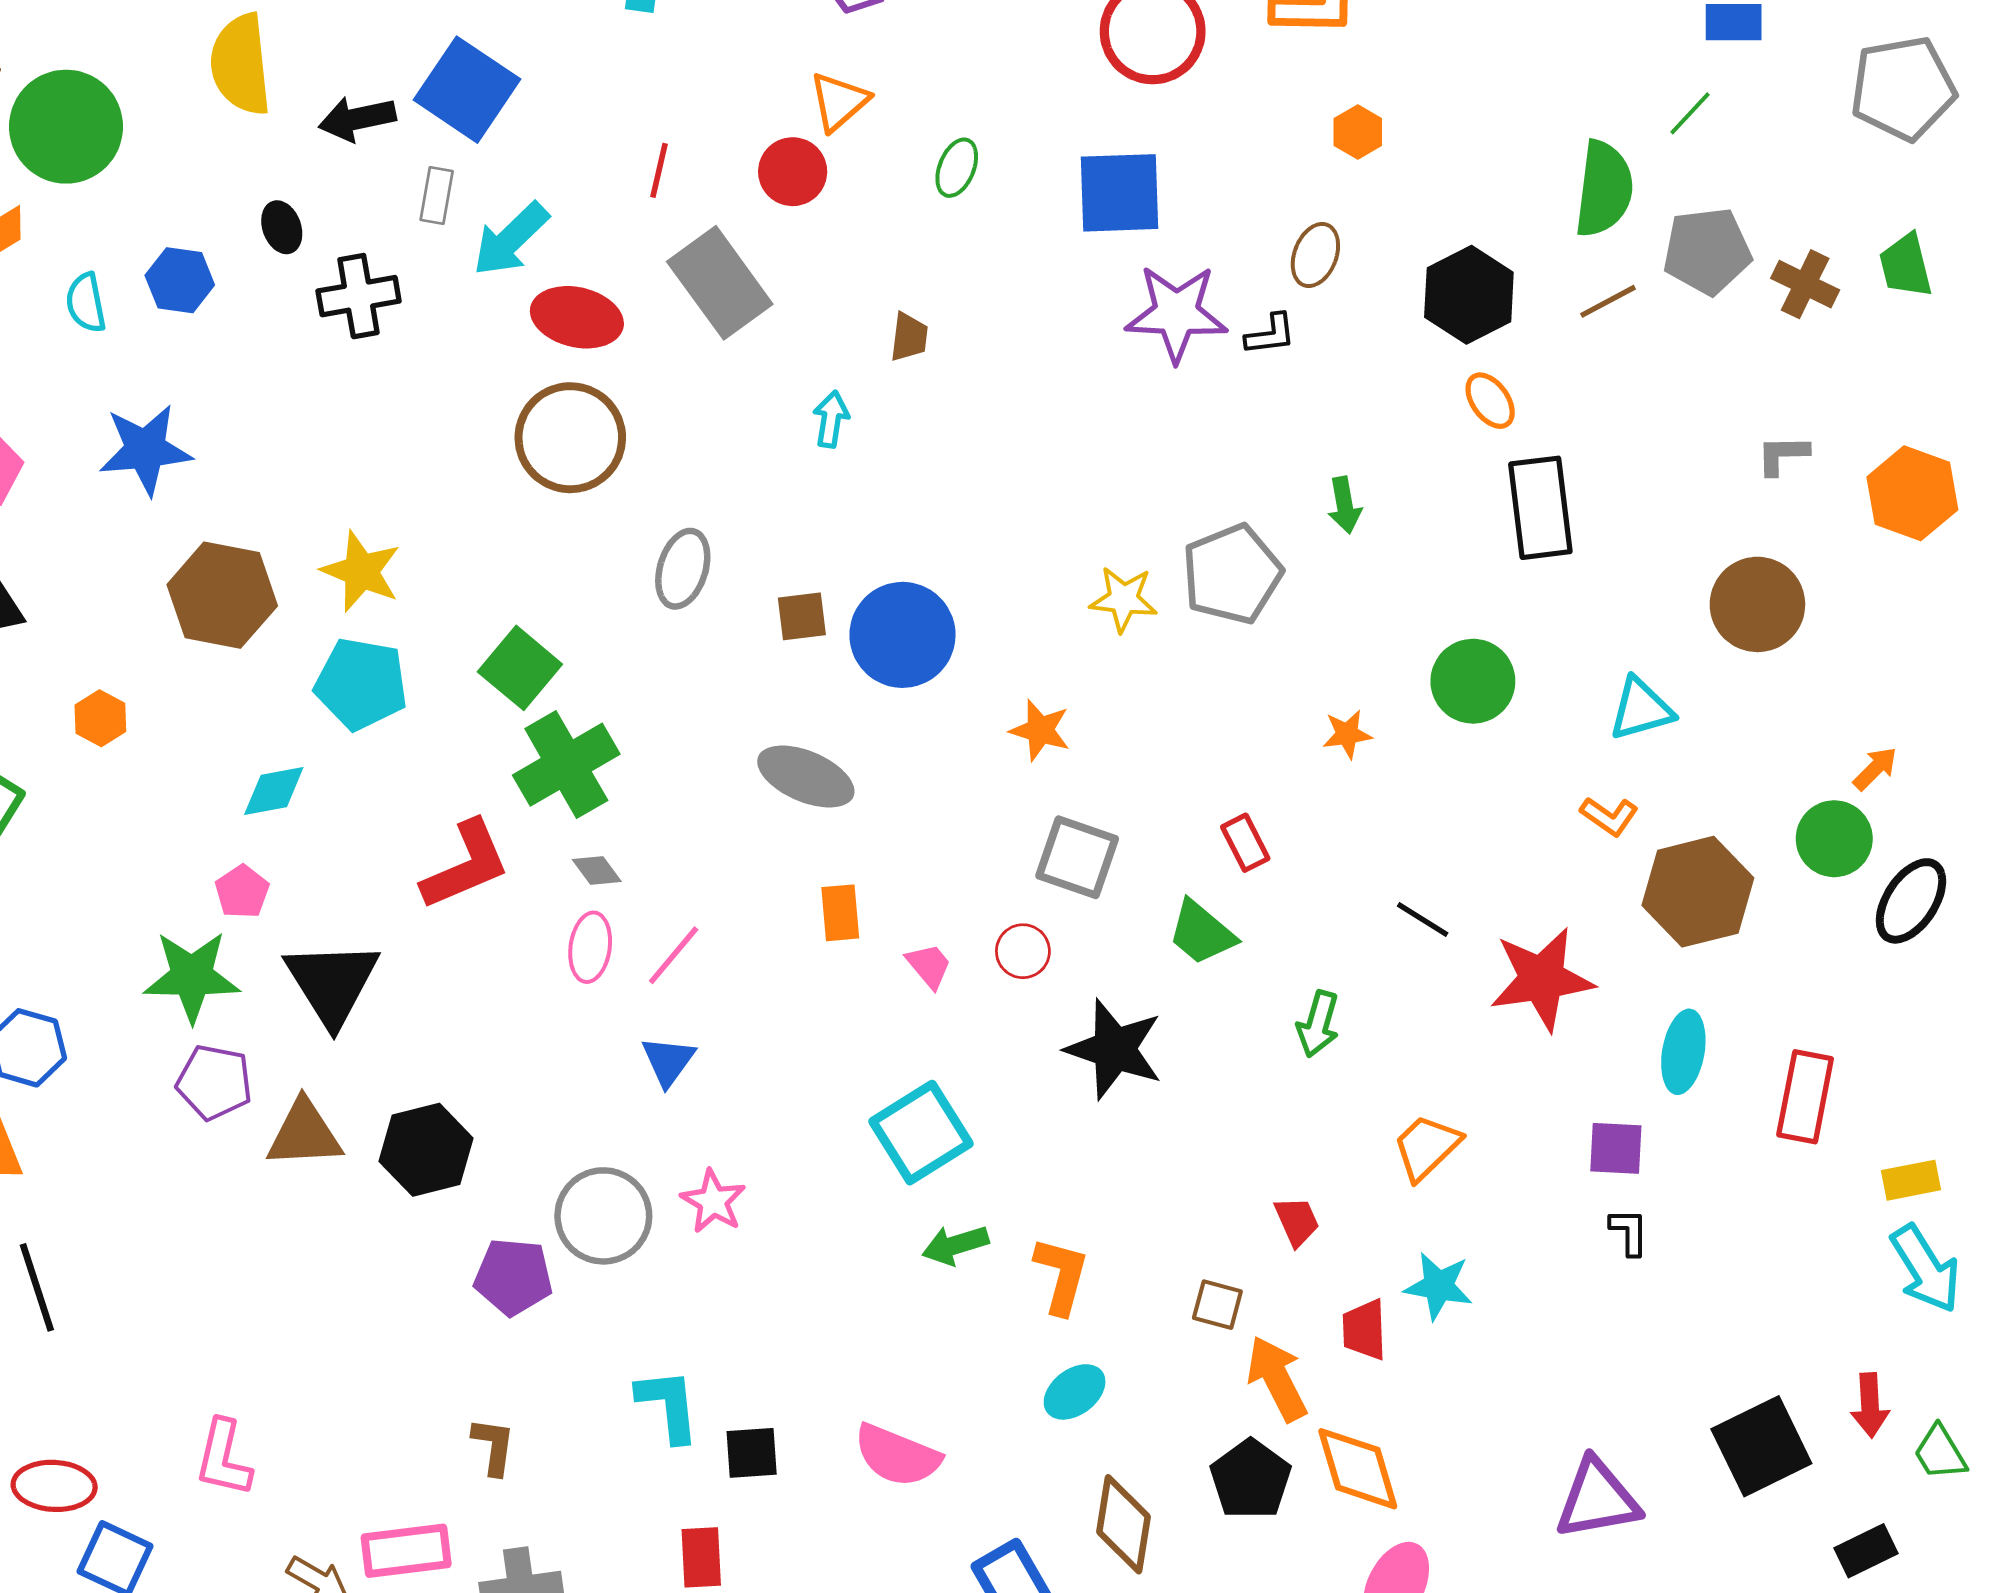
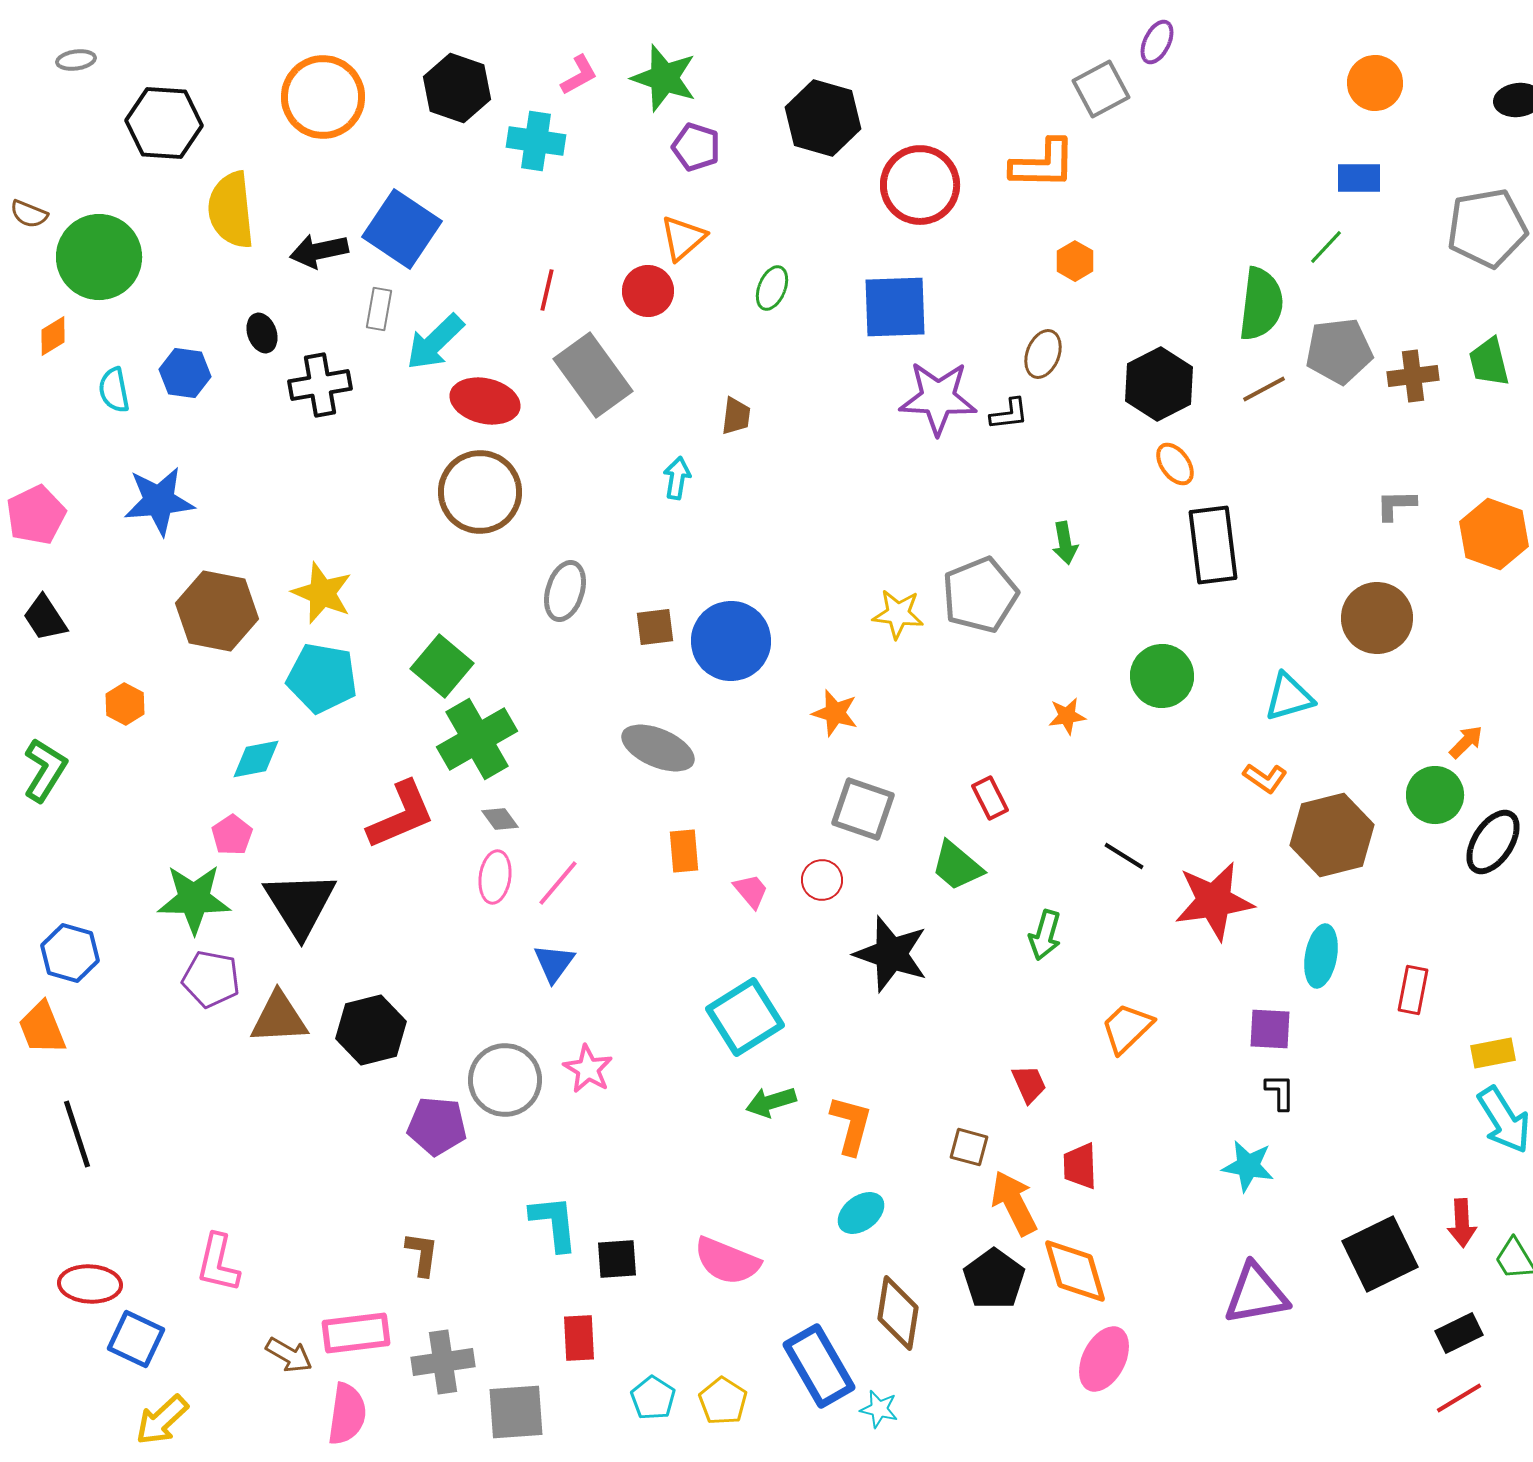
brown cross: (1805, 284) -> (1413, 376), turned -33
red rectangle: (1805, 1097) -> (1413, 990), size x0.7
cyan star: (1438, 1286) -> (1248, 1166), moved

